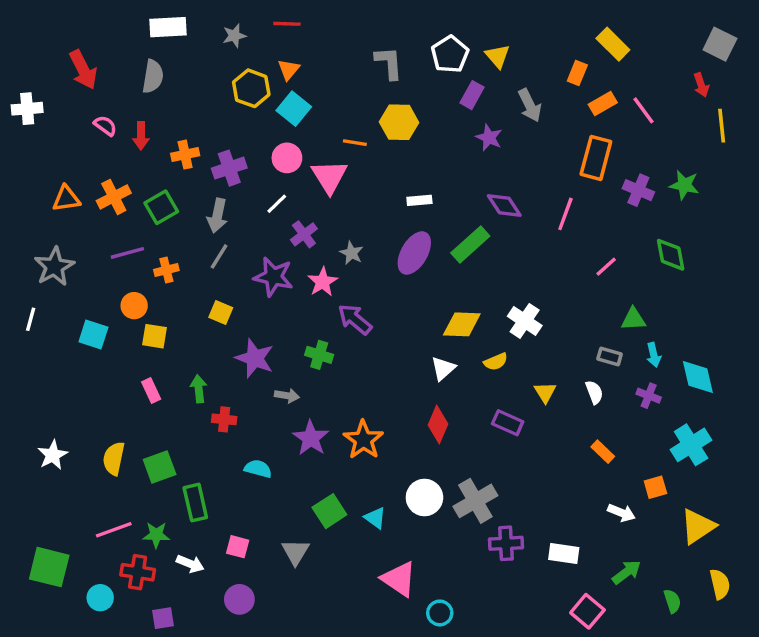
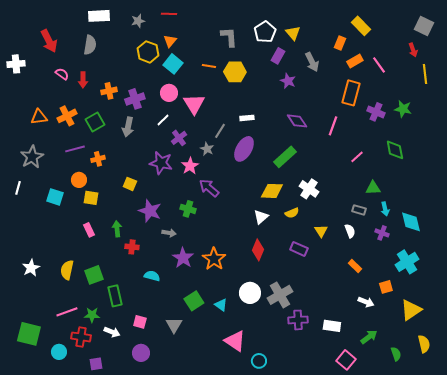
orange line: (355, 143) -> (209, 66), moved
green rectangle: (470, 245) -> (285, 157), moved
gray line: (219, 256) -> (220, 131), moved

